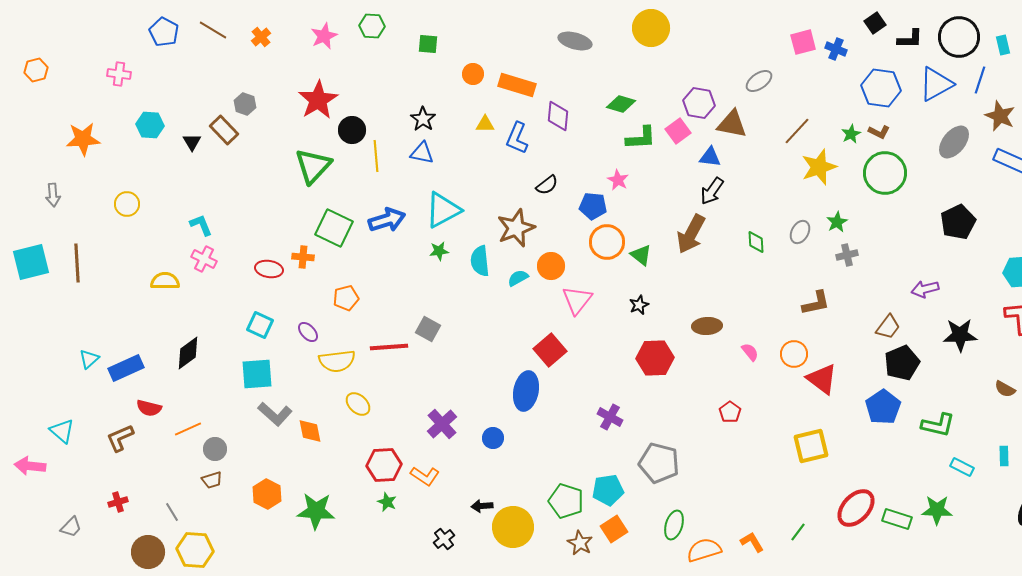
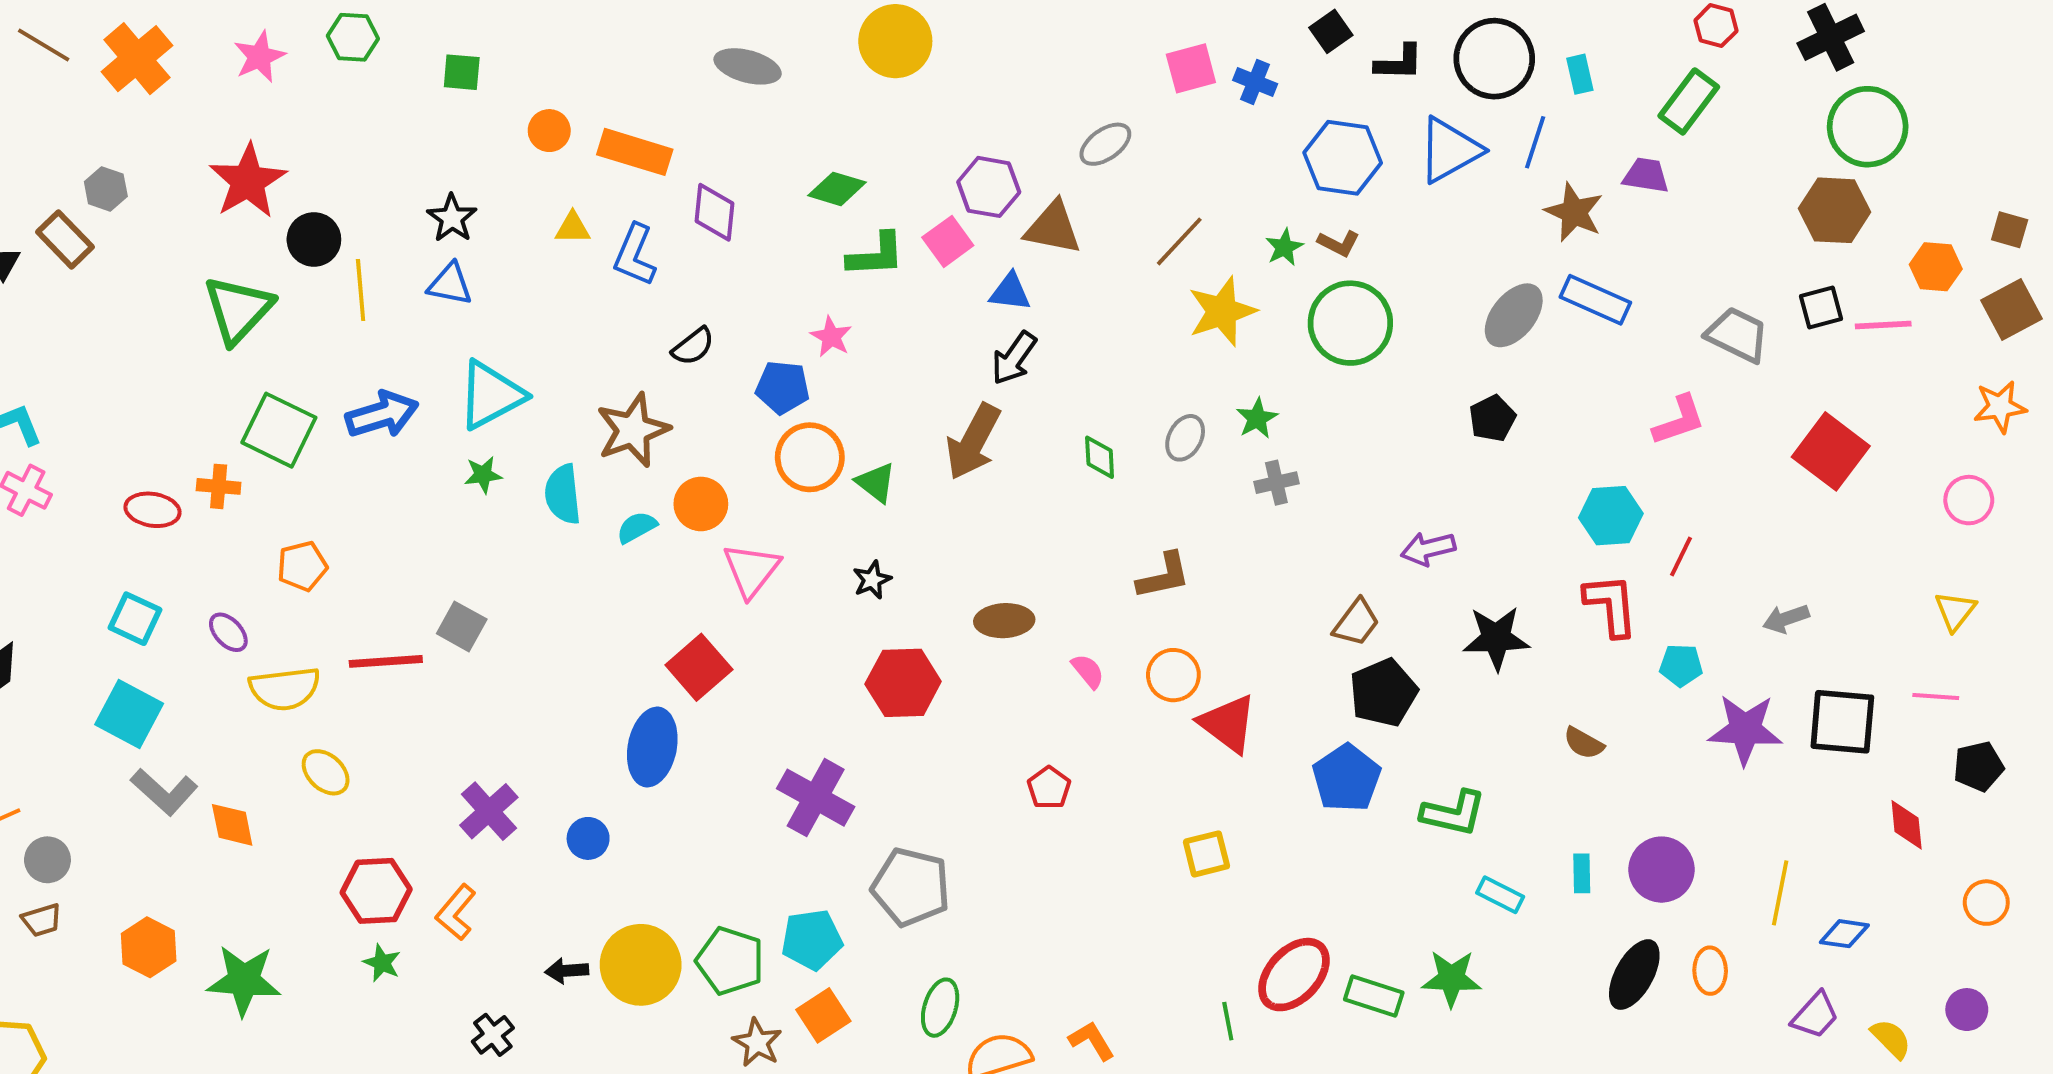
orange cross: (261, 37) -> (137, 59), size x1.8
gray ellipse: (954, 142) -> (1514, 315), moved
black pentagon: (958, 222) -> (1492, 418), size x0.7
brown L-shape: (816, 303) -> (1164, 576), moved
cyan square: (257, 374) -> (129, 714), turned 32
purple cross: (610, 417) -> (816, 798), size x1.5
yellow square: (811, 446) -> (1206, 854), size x0.7
orange L-shape: (425, 476) -> (456, 912), turned 96
yellow circle: (513, 527) -> (641, 965), moved
green line: (798, 532) -> (1228, 1021), moved, turned -48

